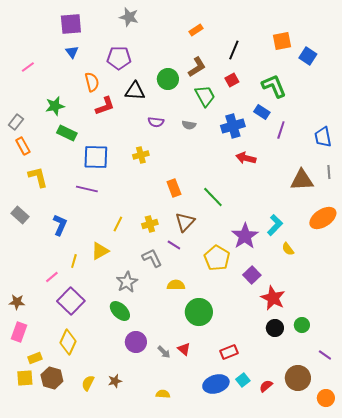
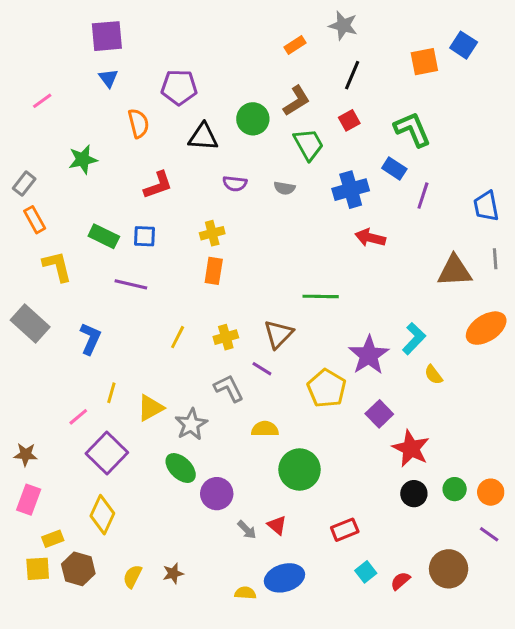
gray star: (129, 17) -> (343, 26), moved
blue square: (308, 56) -> (464, 45), moved
red L-shape: (105, 106) -> (158, 185), moved
green rectangle: (67, 133) -> (104, 236), moved
blue square: (96, 157) -> (144, 236), size x0.6
orange rectangle: (174, 188) -> (214, 271), moved, turned 30
green line: (213, 197) -> (321, 296), turned -45
gray rectangle: (20, 215) -> (30, 324), size x1.4
yellow triangle: (100, 251) -> (151, 408), moved
purple circle: (136, 342) -> (217, 494), moved
blue ellipse: (216, 384) -> (284, 578), moved
orange circle: (326, 398) -> (491, 492), moved

